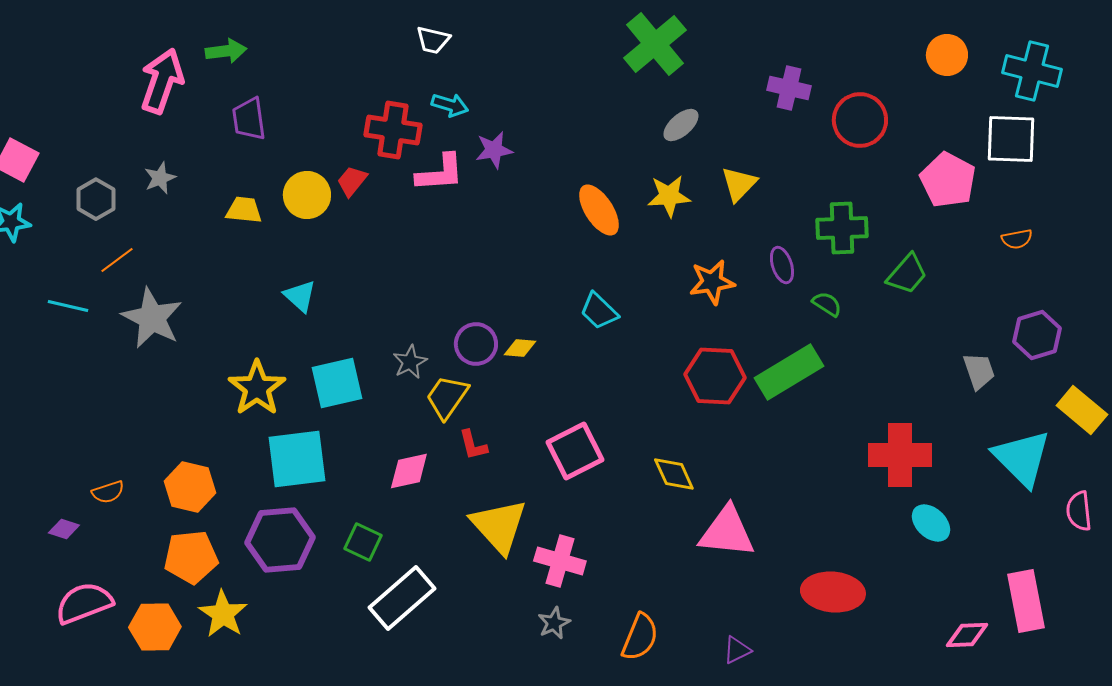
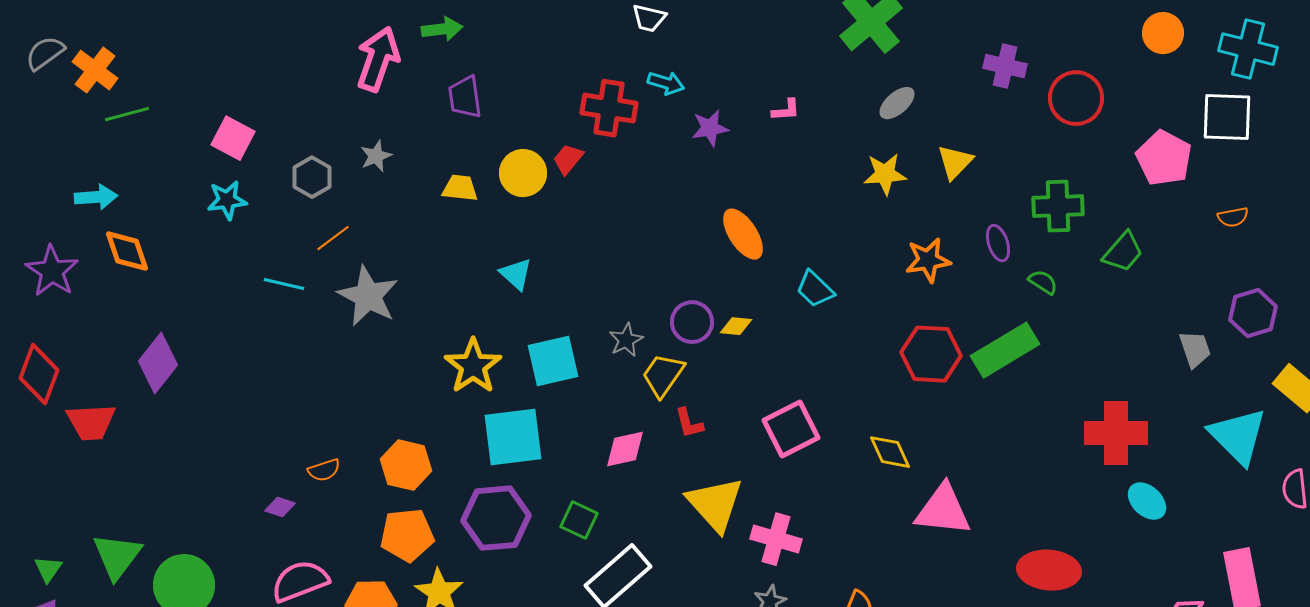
pink L-shape: (440, 173) -> (786, 110), moved, size x0.6
orange ellipse: (599, 210) -> (743, 234), moved

